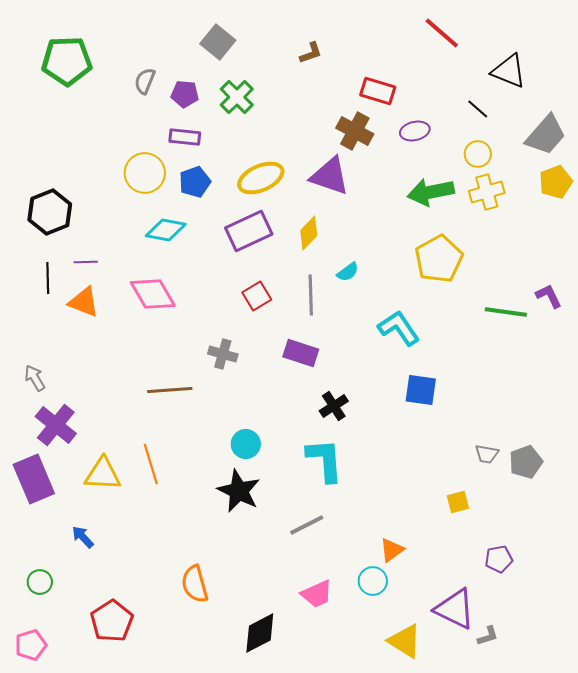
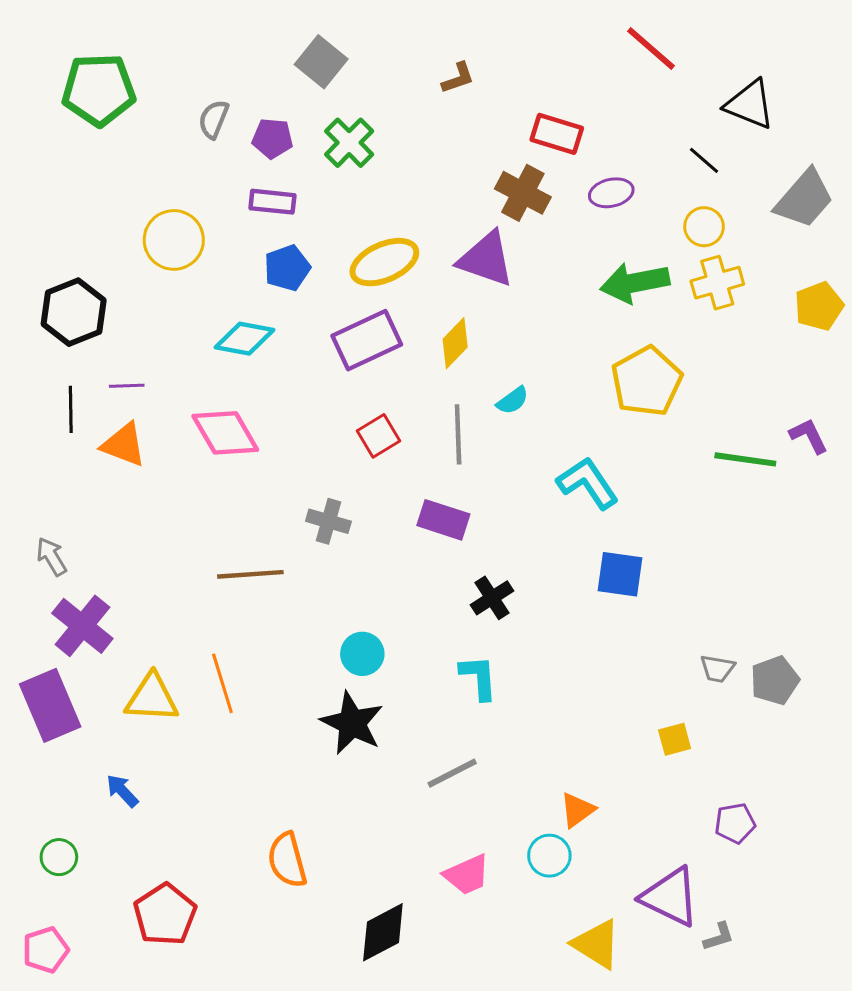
yellow circle: (145, 173) -> (174, 240), moved
yellow pentagon: (556, 182) -> (819, 306), moved
cyan L-shape: (325, 460) -> (479, 677), size x0.7

